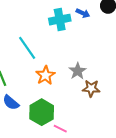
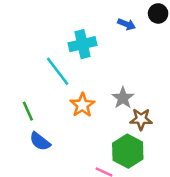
cyan cross: (60, 20) -> (82, 44), moved
green hexagon: (42, 112) -> (128, 151), moved

